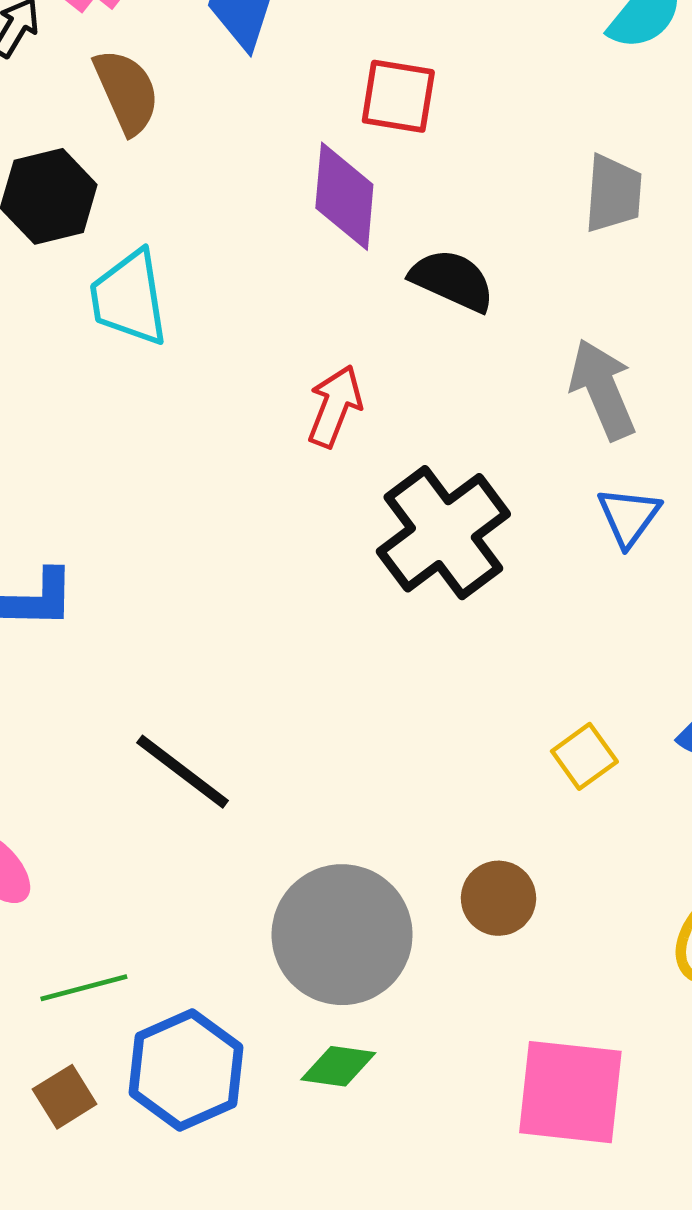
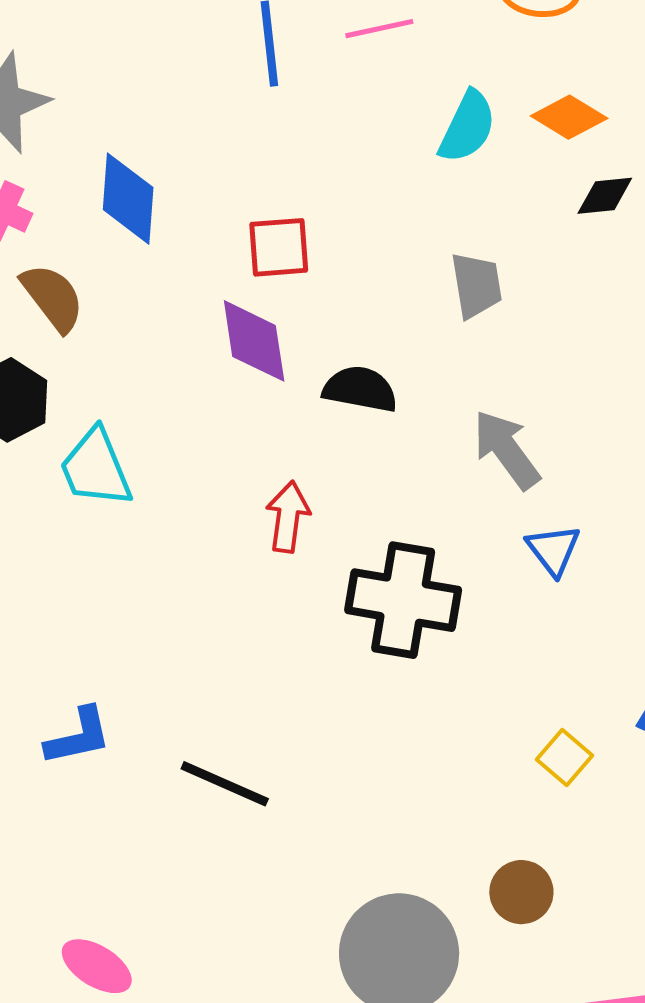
black cross: (443, 533) -> (403, 600), turned -30
black line: (183, 772) -> (225, 784), moved

